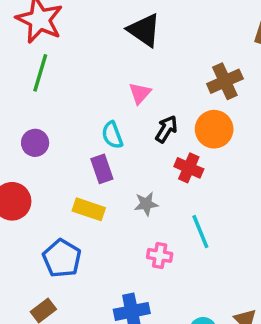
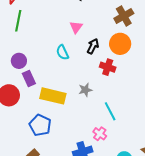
purple rectangle: (102, 169) -> (29, 78), moved
yellow rectangle: (89, 209) -> (53, 96), size x1.4
cyan line: (200, 232) -> (110, 111), moved
pink cross: (160, 255) -> (100, 134), moved, turned 32

